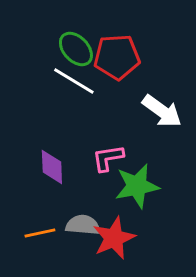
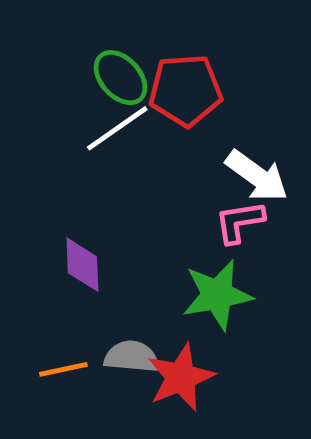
white line: (74, 81) -> (117, 128), turned -66
pink L-shape: (108, 158) -> (239, 222), moved

